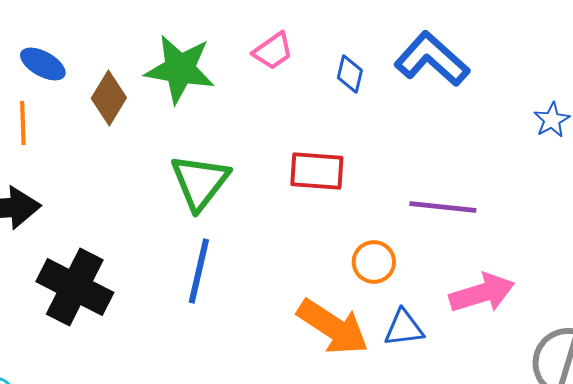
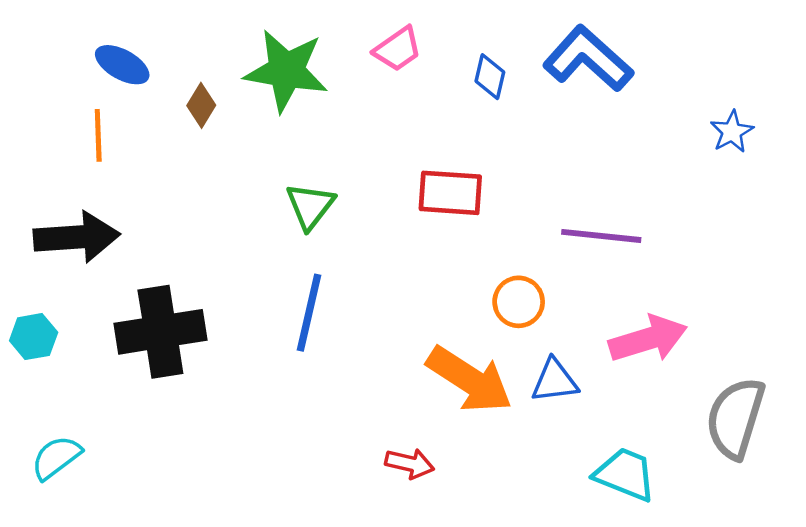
brown diamond: (109, 98) -> (201, 105), size x0.7
green triangle: (200, 182) -> (310, 206), size x0.7
black cross: (75, 287) -> (160, 332), turned -36

